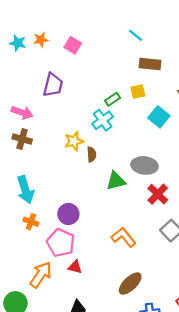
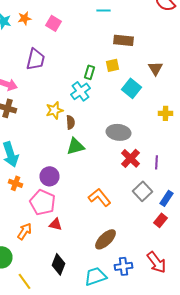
cyan line: (136, 35) -> (104, 10), moved, turned -40
green rectangle: (113, 99) -> (90, 72), turned -40
green triangle: (116, 181) -> (76, 146), moved
orange arrow: (41, 275) -> (24, 231), size x0.7

